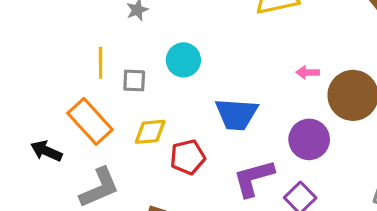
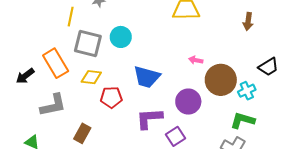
yellow line: (101, 63) -> (71, 17), moved
gray square: (134, 80) -> (88, 44), size x1.8
black arrow: (46, 151) -> (25, 76), turned -72

